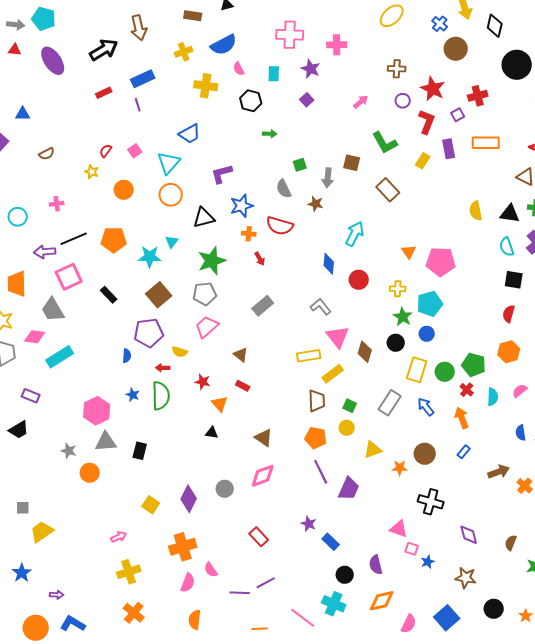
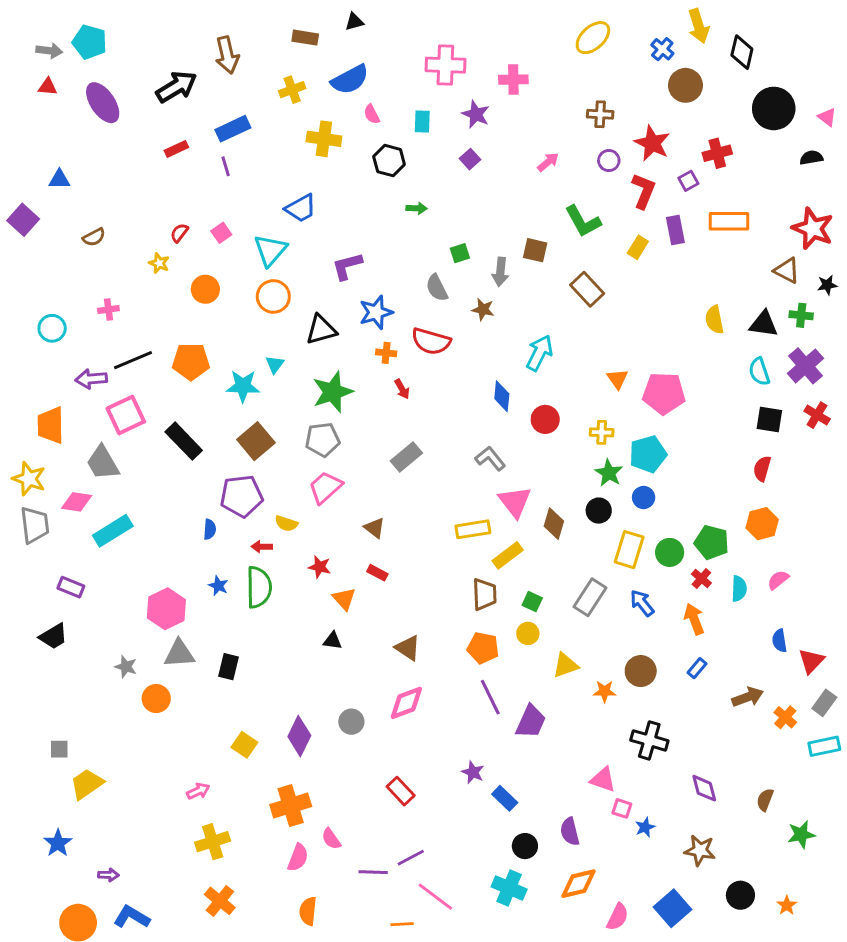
black rectangle: (109, 295) -> (184, 441), size x1.5
pink line: (303, 618) -> (435, 897), moved

